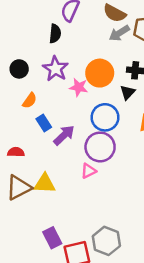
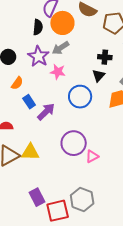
gray arrow: (119, 33) -> (61, 48), moved
orange circle: (100, 73) -> (62, 23), moved
purple circle: (100, 147) -> (74, 143), moved
pink triangle: (89, 171) -> (92, 156), moved

